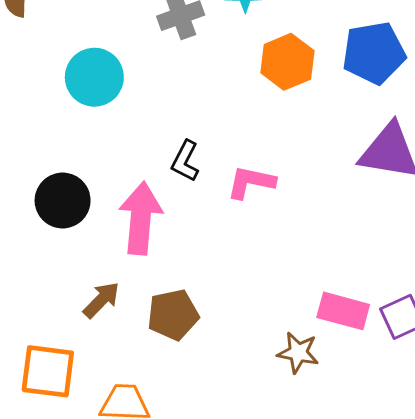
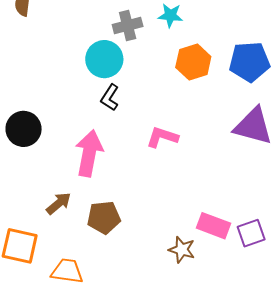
cyan circle: (94, 77) -> (104, 59), moved
black L-shape: (185, 161) -> (110, 98), moved
black circle: (63, 201) -> (24, 129), moved

